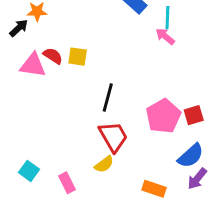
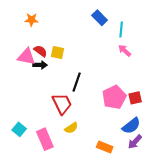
black arrow: (19, 28) -> (40, 65), moved, turned 40
pink arrow: (165, 36) -> (125, 51), moved
red trapezoid: (113, 136) -> (62, 104), moved
pink rectangle: (67, 183) -> (45, 139), size x1.5

